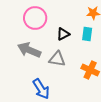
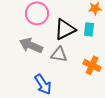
black triangle: (63, 34) -> (65, 29), size x1.6

